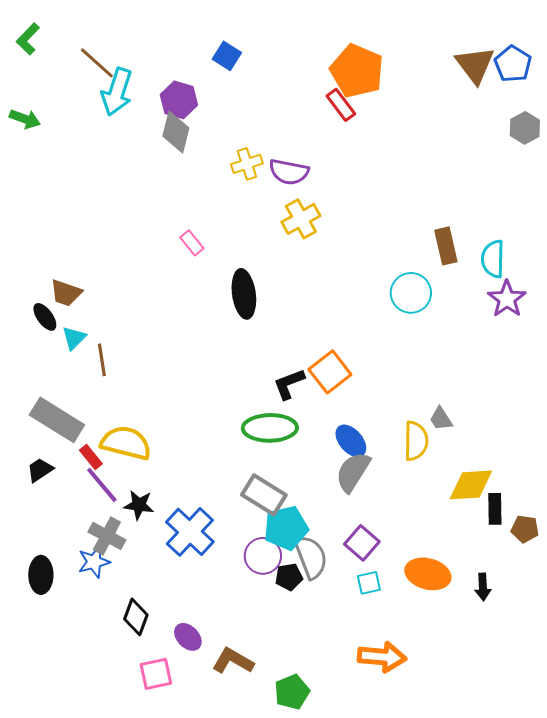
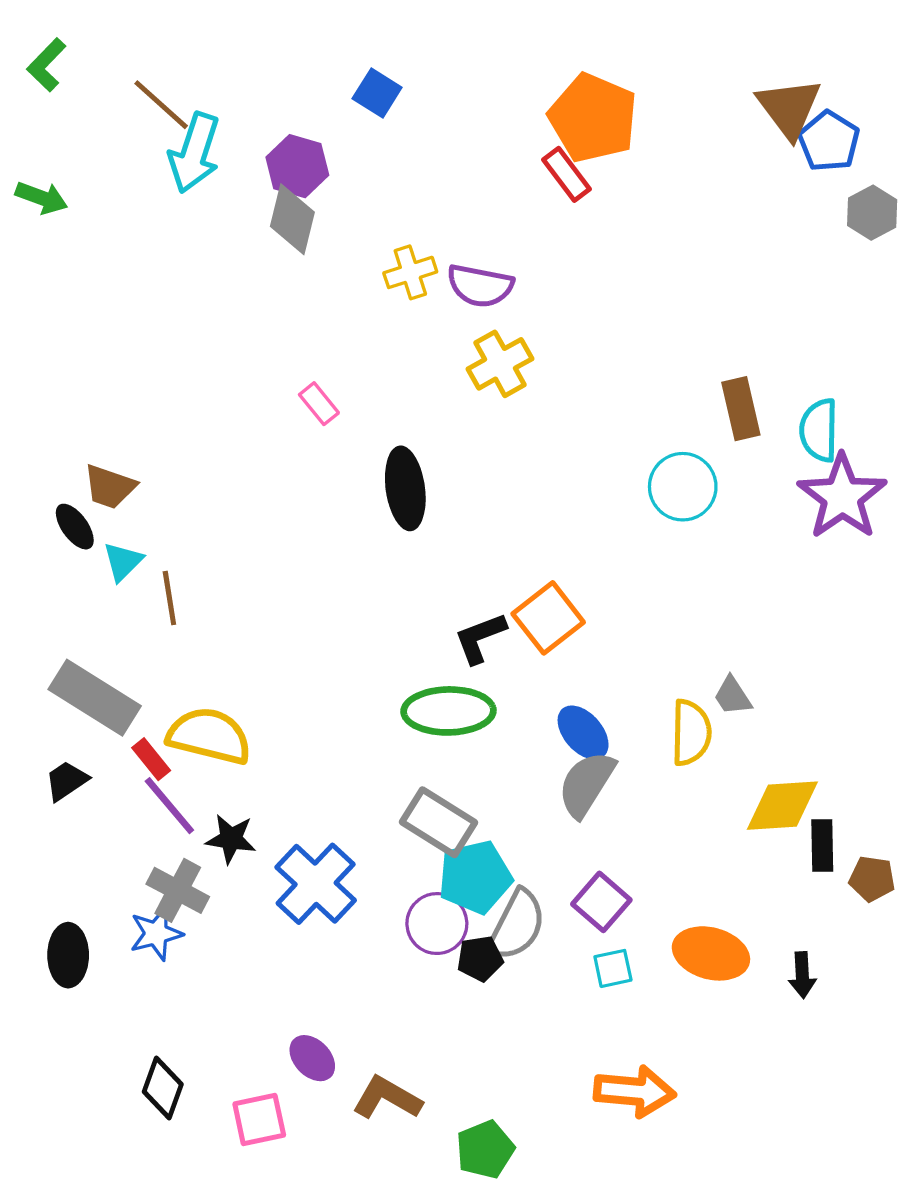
blue pentagon: (513, 64) -> (829, 141), moved
purple star: (507, 299) -> (842, 497), size x1.4
gray semicircle: (311, 557) -> (517, 925), turned 48
black diamond: (136, 617) -> (163, 1088), moved

